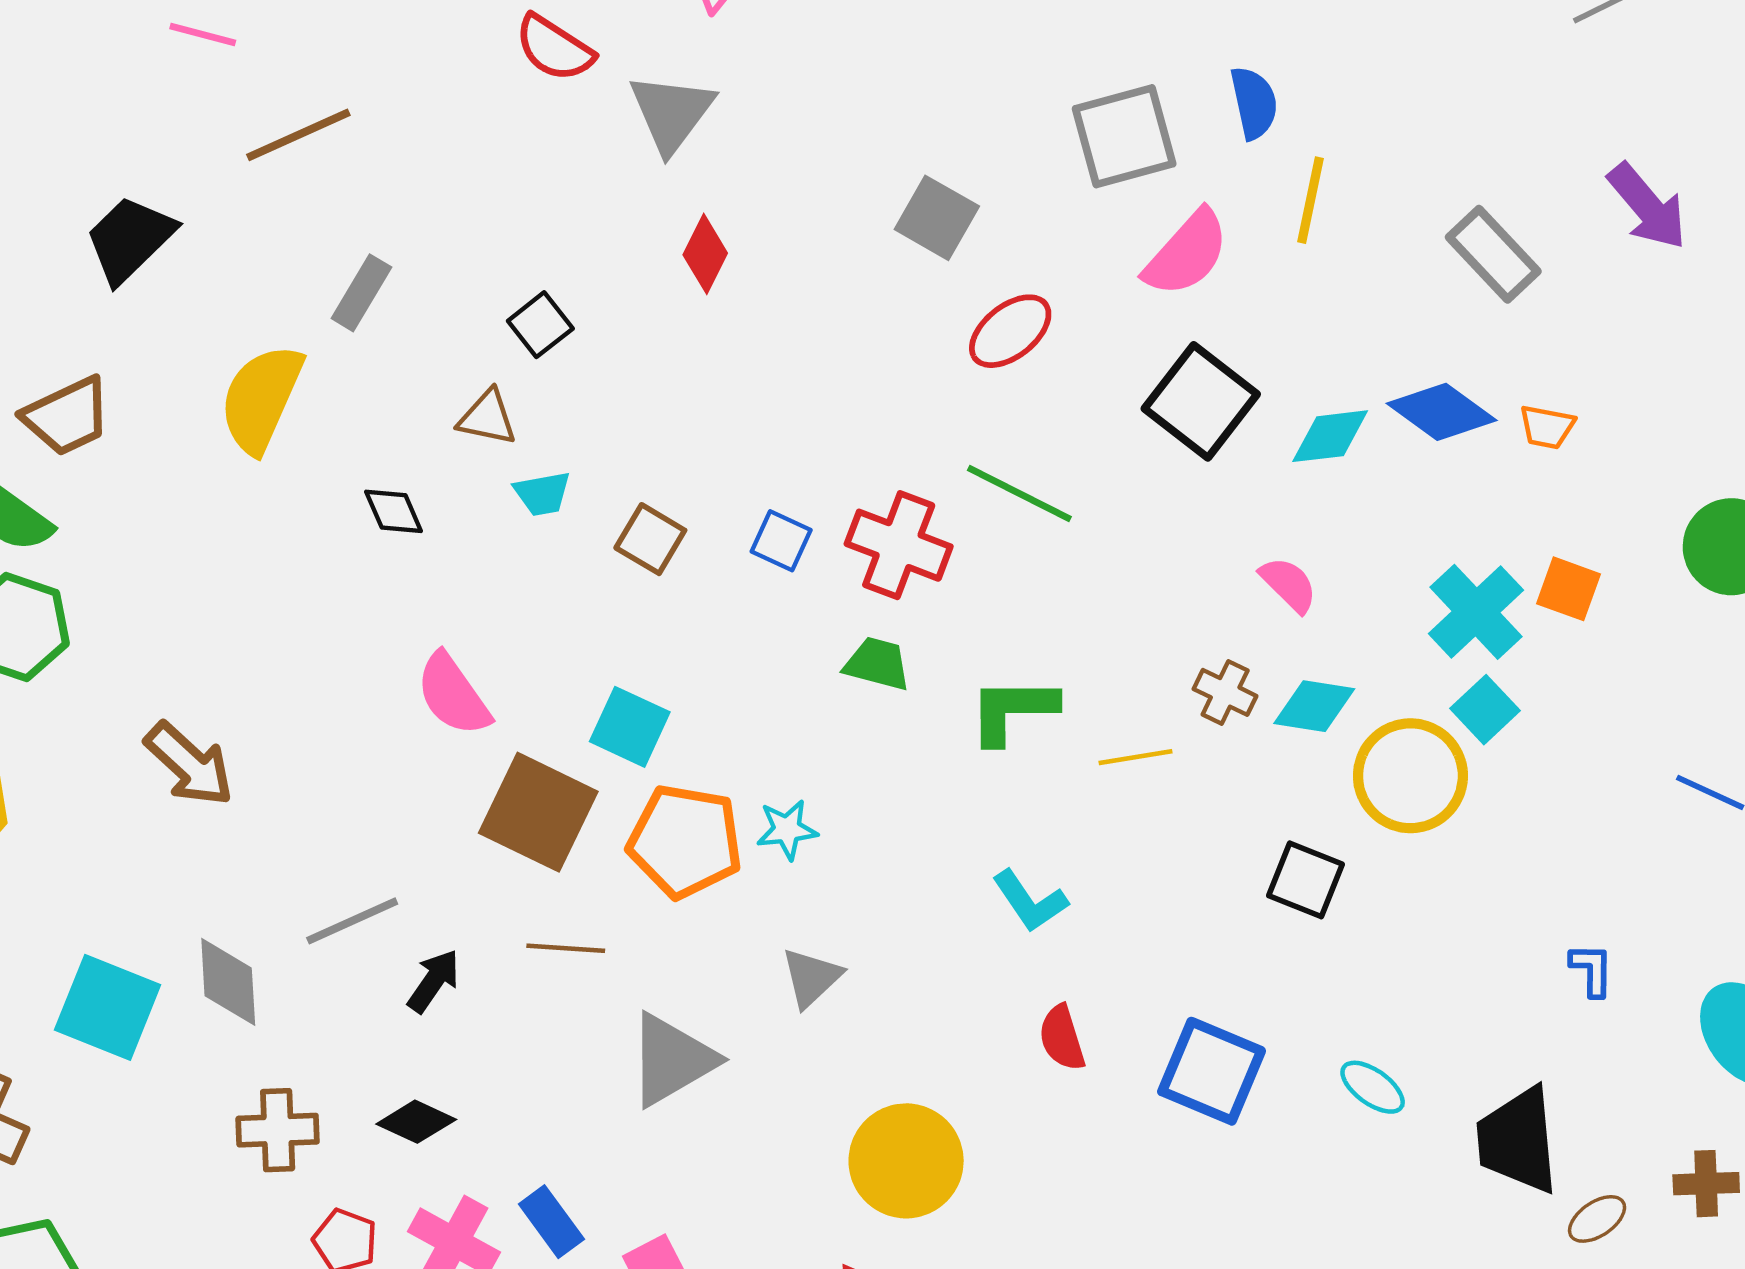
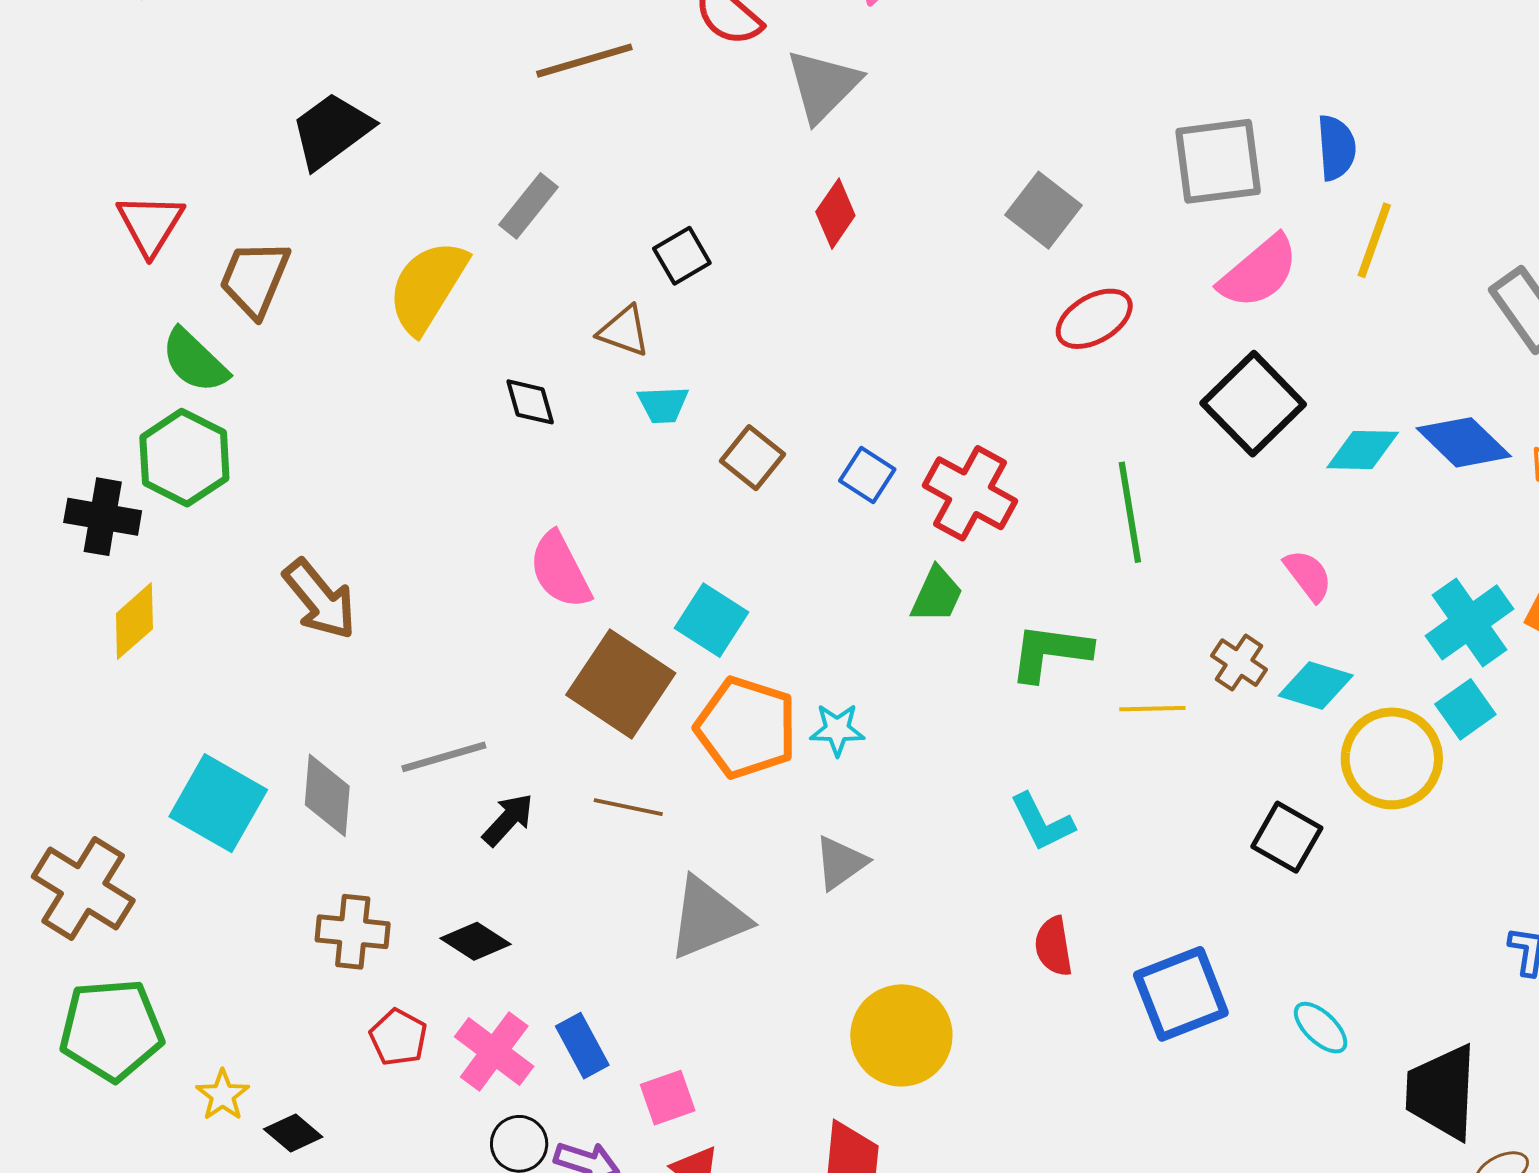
brown line: (298, 135) -> (584, 61), moved
brown trapezoid: (67, 416) -> (255, 279), turned 130
green line: (1019, 494) -> (1130, 512), moved, turned 46
green trapezoid: (877, 664) -> (937, 595), turned 92
blue square: (1212, 1071) -> (1181, 994), turned 38

